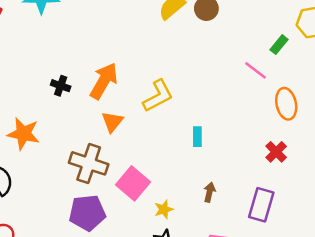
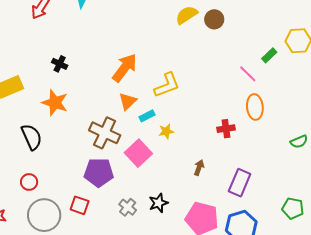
black cross: (61, 86) -> (60, 64), moved
orange ellipse: (286, 104) -> (255, 107), moved
cyan rectangle: (197, 137) -> (147, 116), moved, turned 56
red cross: (276, 152) -> (226, 129), moved, turned 30
yellow star: (164, 209) -> (166, 131), moved

